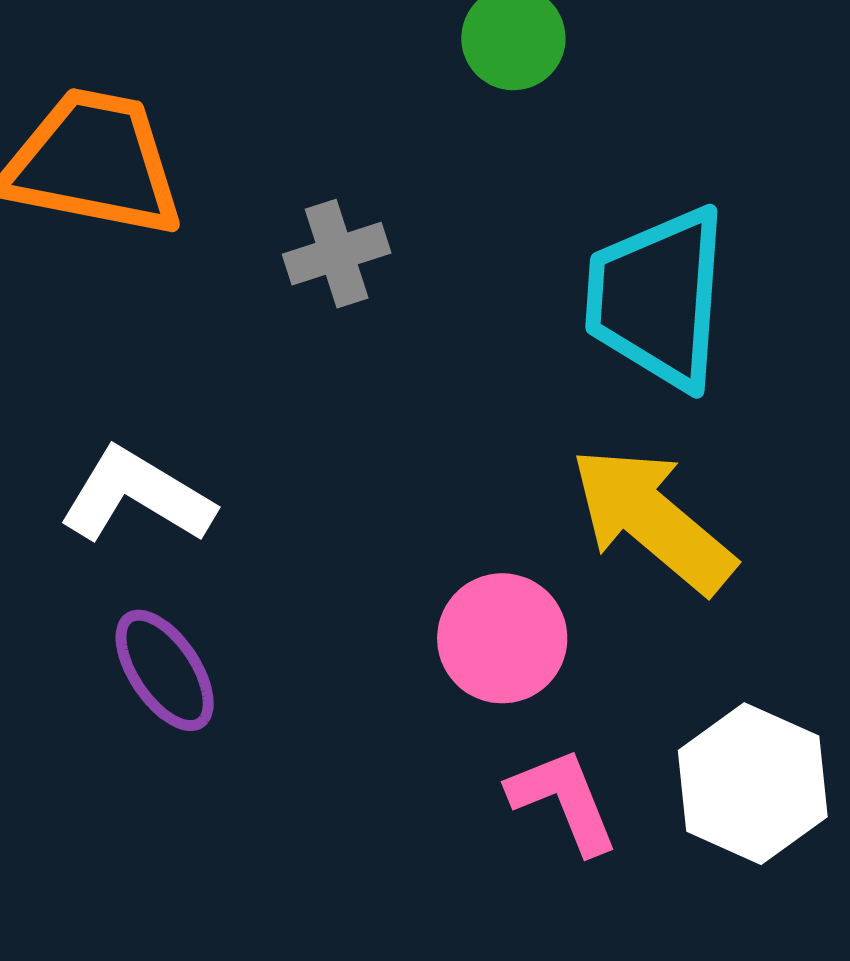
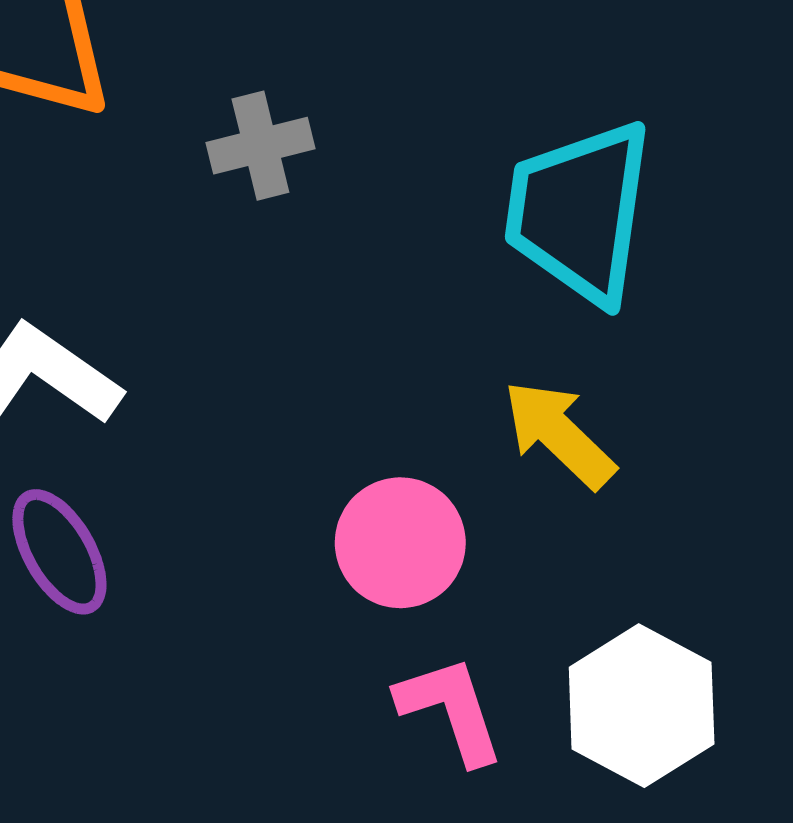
yellow arrow: (653, 520) -> (559, 434), size x0.7

